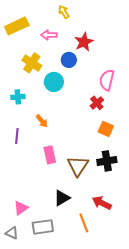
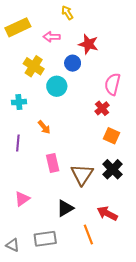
red star: (84, 42) -> (88, 44), turned -30
black cross: (107, 161) -> (113, 169), turned -36
pink triangle: (21, 208) -> (22, 199), moved

